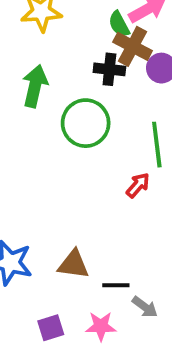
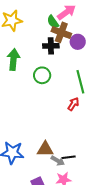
green circle: (86, 123) -> (42, 75), size x0.7
gray arrow: (145, 307) -> (58, 161), moved

